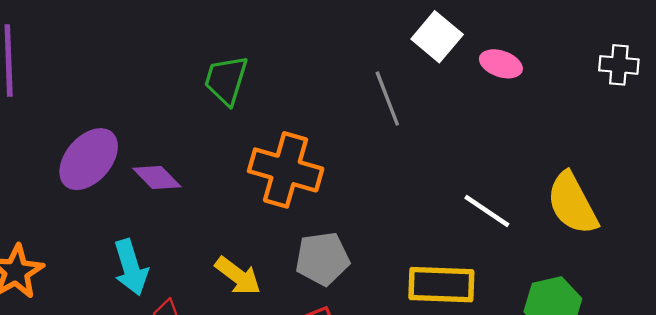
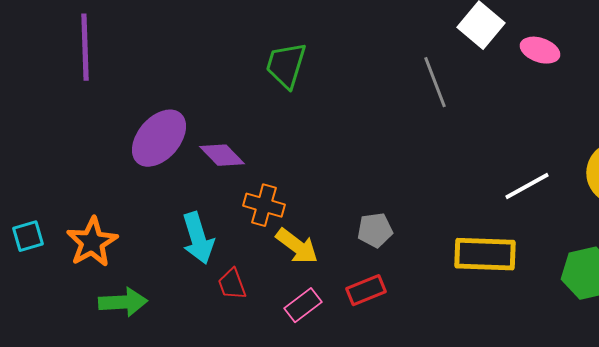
orange cross: (286, 170) -> (264, 205), moved, size x0.6
white line: (487, 211) -> (527, 186), turned -63
gray pentagon: (322, 259) -> (375, 230), size x0.7

